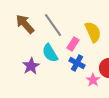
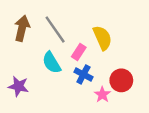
brown arrow: (25, 24) -> (22, 28), turned 55
purple star: (31, 66) -> (18, 86), moved, turned -30

